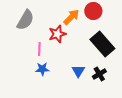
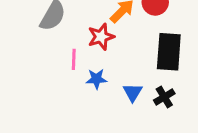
black rectangle: (102, 44) -> (169, 52), turned 45
blue star: (42, 69) -> (96, 79), moved

